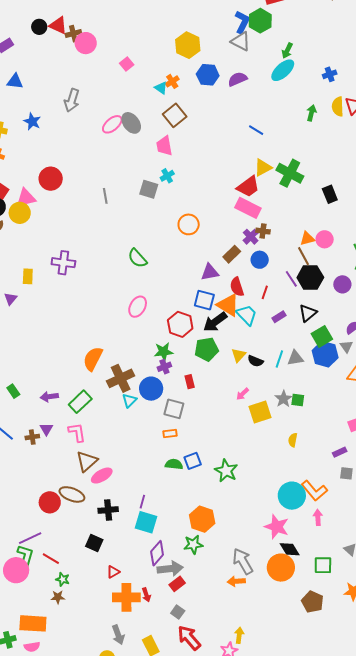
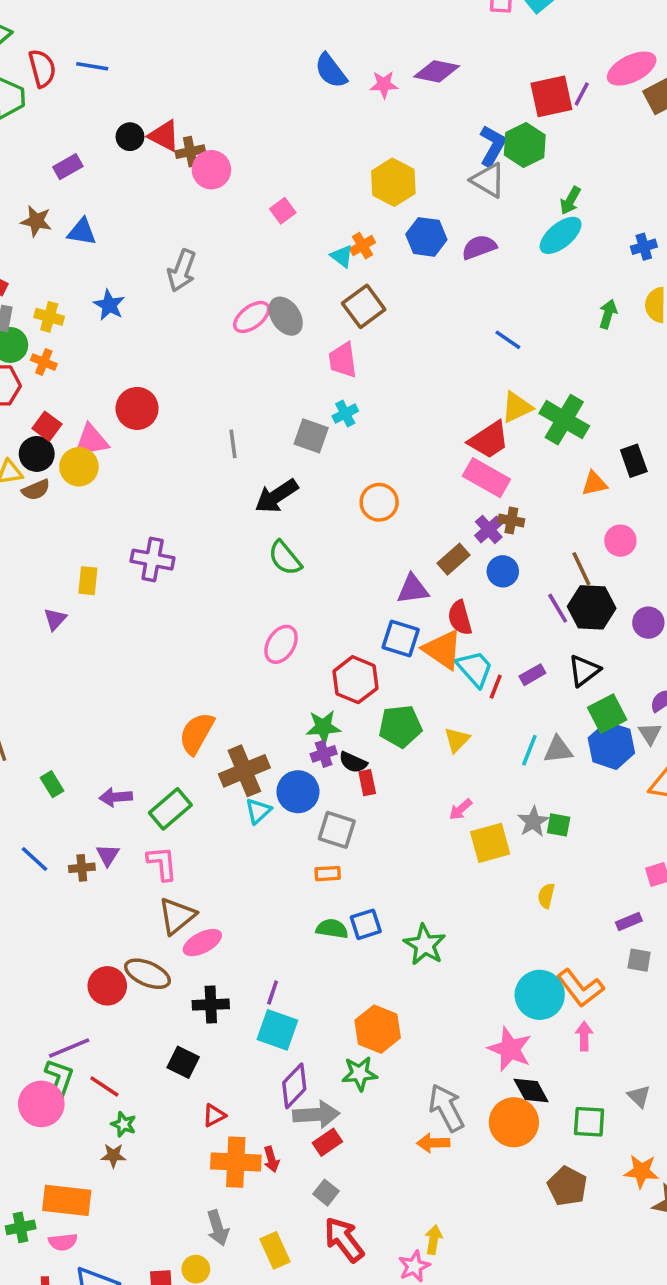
orange triangle: (307, 238) -> (594, 484), moved
red line: (265, 292) -> (496, 687), moved
black arrow: (215, 322) -> (277, 496), moved
black semicircle: (255, 361) -> (353, 762), moved

